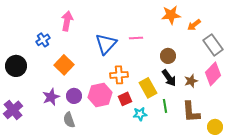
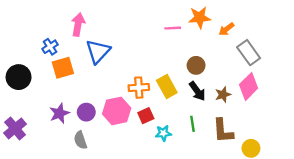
pink line: (136, 38) -> (173, 28), moved
blue triangle: (106, 44) -> (98, 51), moved
orange square: (64, 65) -> (63, 68), moved, turned 30
yellow rectangle: (148, 88) -> (167, 86), moved

